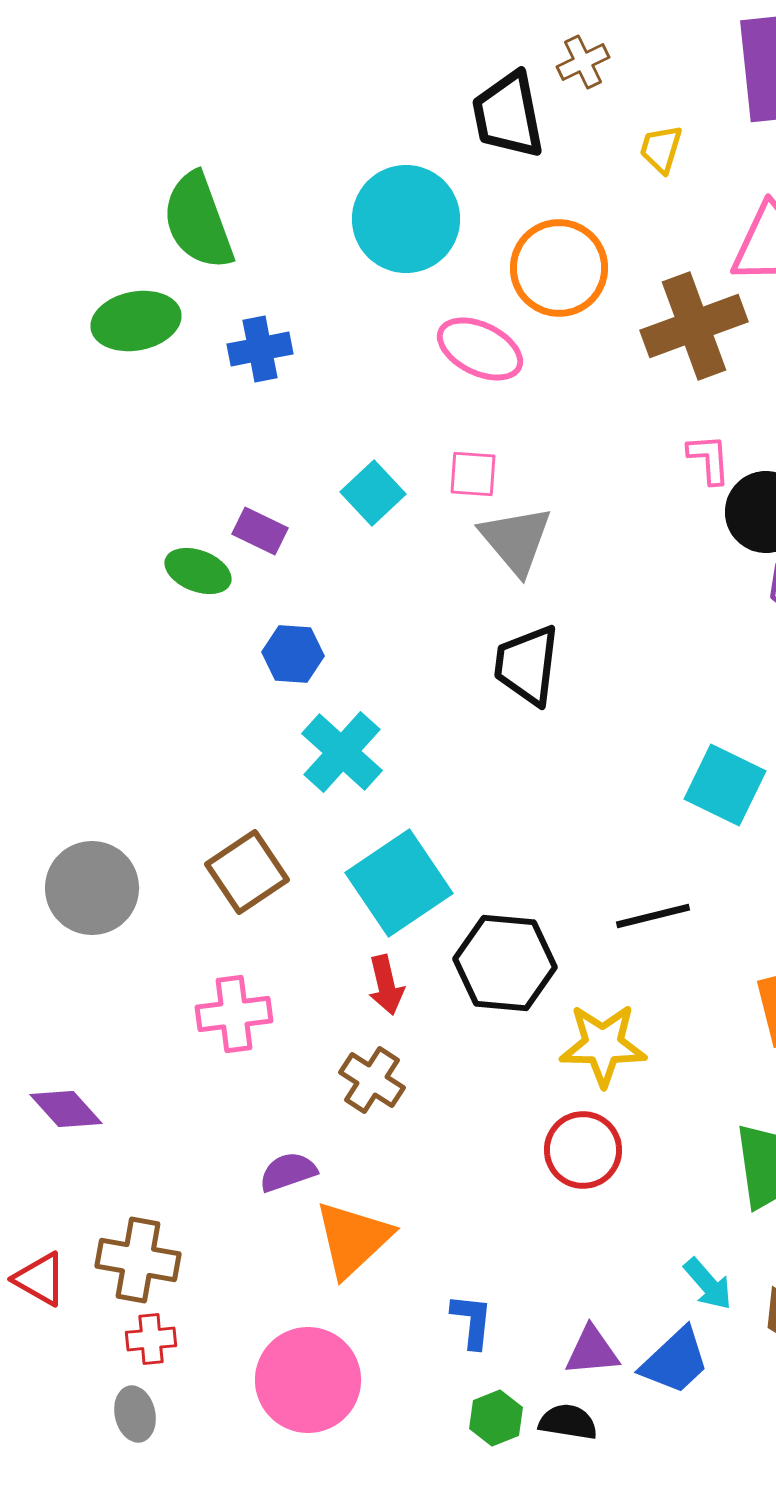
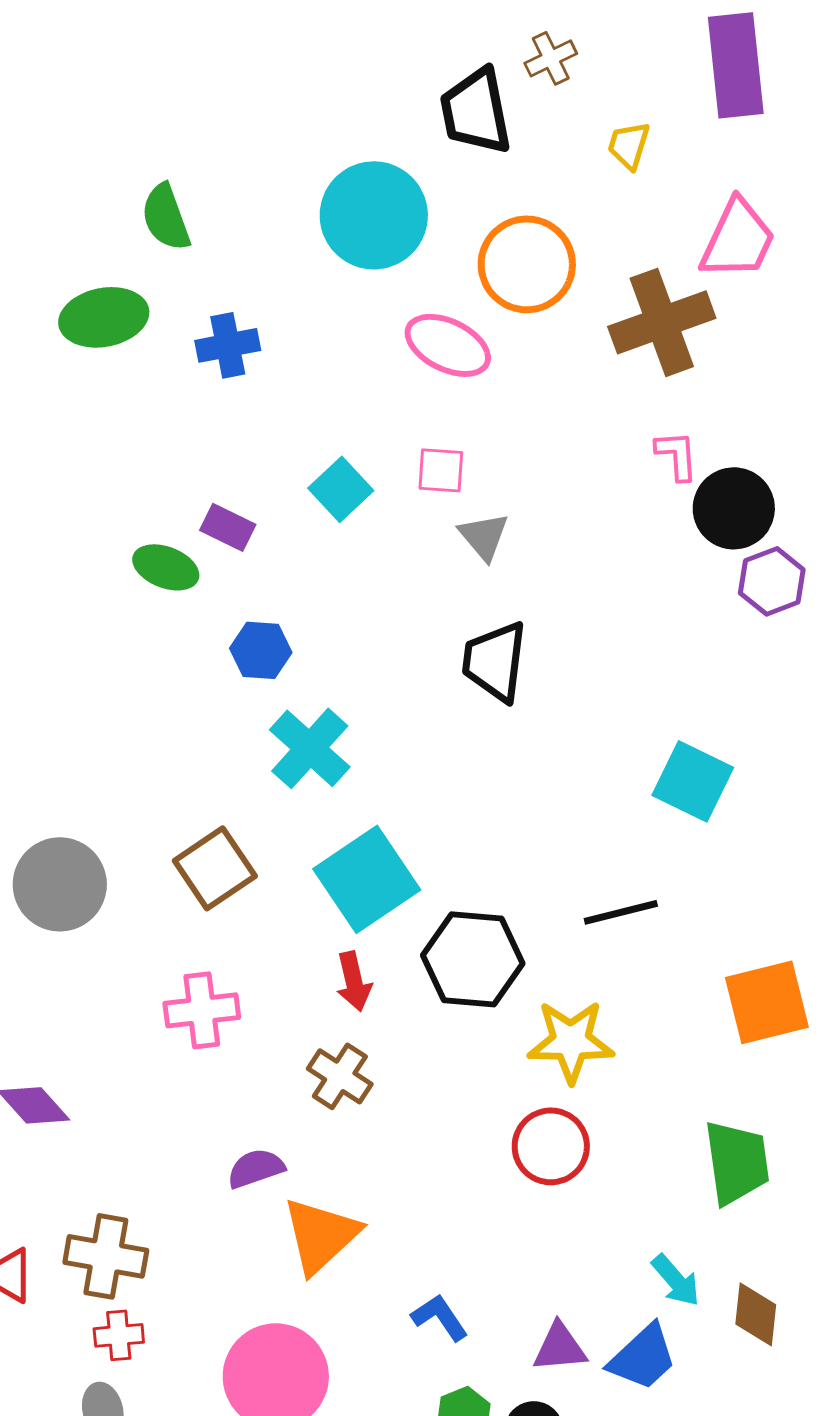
green semicircle: (198, 221) -> (166, 217), size x0.7
gray triangle: (516, 540) -> (484, 536), size x0.7
blue L-shape: (472, 1321) -> (440, 1317), turned -40

